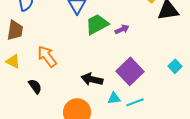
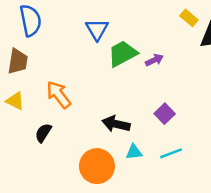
purple square: (130, 71) -> (165, 114), size x0.6
black semicircle: (35, 86) -> (43, 133), turned -112
cyan triangle: (114, 98) -> (134, 152), moved

